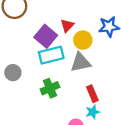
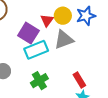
yellow circle: (83, 40) -> (63, 16), moved
gray triangle: (81, 62) -> (64, 40), moved

